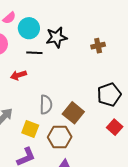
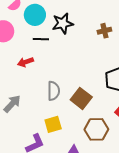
yellow square: (30, 129) -> (53, 124), moved, turned -36
brown hexagon: (60, 137) -> (96, 129), moved

